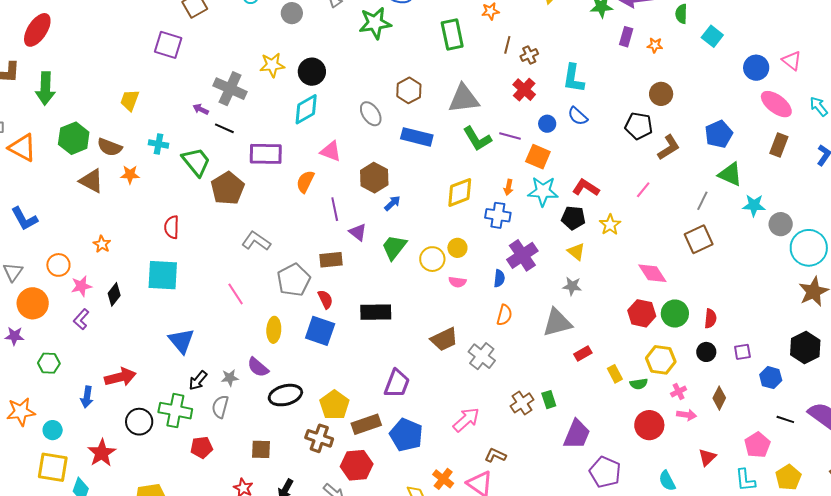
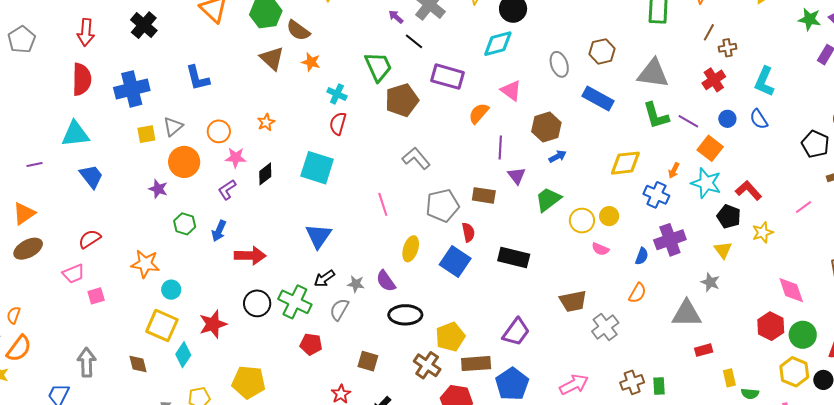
cyan cross: (159, 144) -> (337, 94), moved
yellow hexagon: (661, 360) -> (794, 372), moved
blue arrow: (87, 397) -> (219, 231), moved

